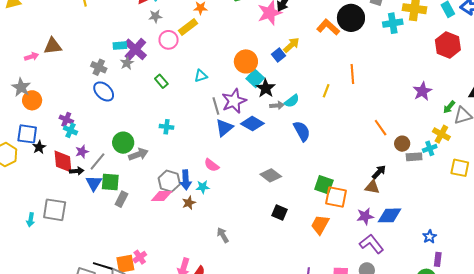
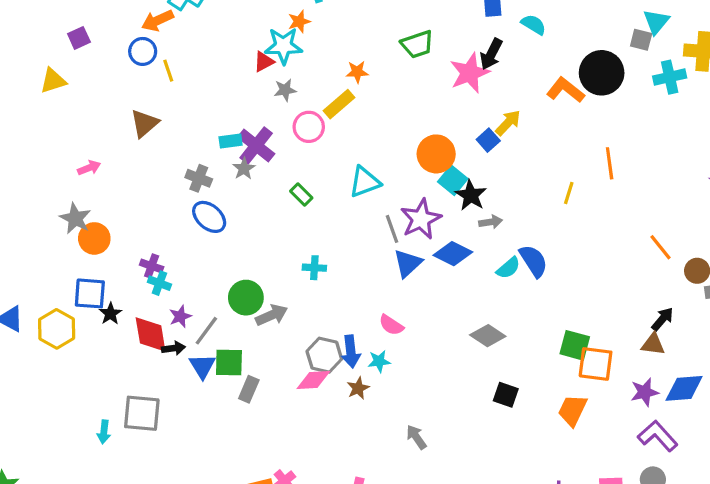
brown triangle: (53, 46) -> (144, 123), moved, turned -30
cyan triangle: (201, 76) -> (365, 182), size x1.5
cyan semicircle: (292, 101) -> (508, 268), moved

